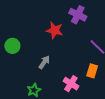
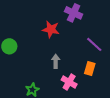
gray arrow: (44, 62) -> (56, 61), moved, turned -32

